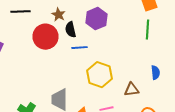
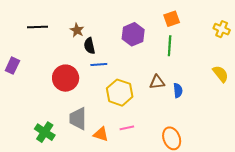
purple hexagon: (96, 19) -> (133, 34), moved
red circle: (46, 37) -> (66, 78), moved
brown triangle: (132, 90) -> (157, 82), moved

